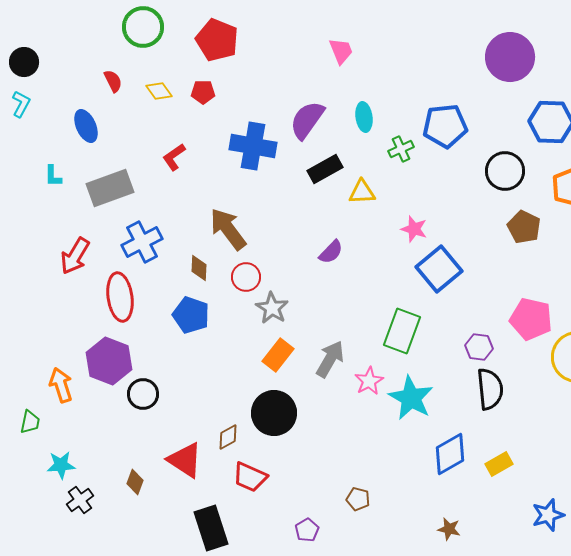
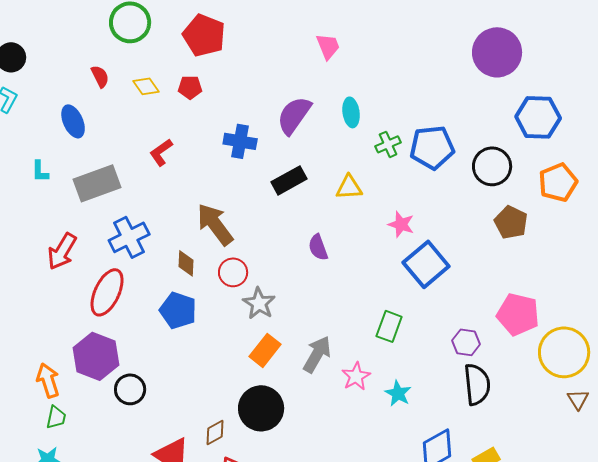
blue pentagon: (445, 126) -> (432, 147), moved
blue cross: (253, 146) -> (240, 141), size x0.7
black rectangle: (325, 169) -> (289, 180), moved
purple semicircle: (331, 252) -> (318, 247), turned 116
red ellipse: (120, 297) -> (107, 292), turned 33
green rectangle: (402, 331) -> (389, 326), size x0.7
cyan star: (411, 398) -> (398, 393), size x0.6
green trapezoid: (30, 422) -> (56, 417), moved

